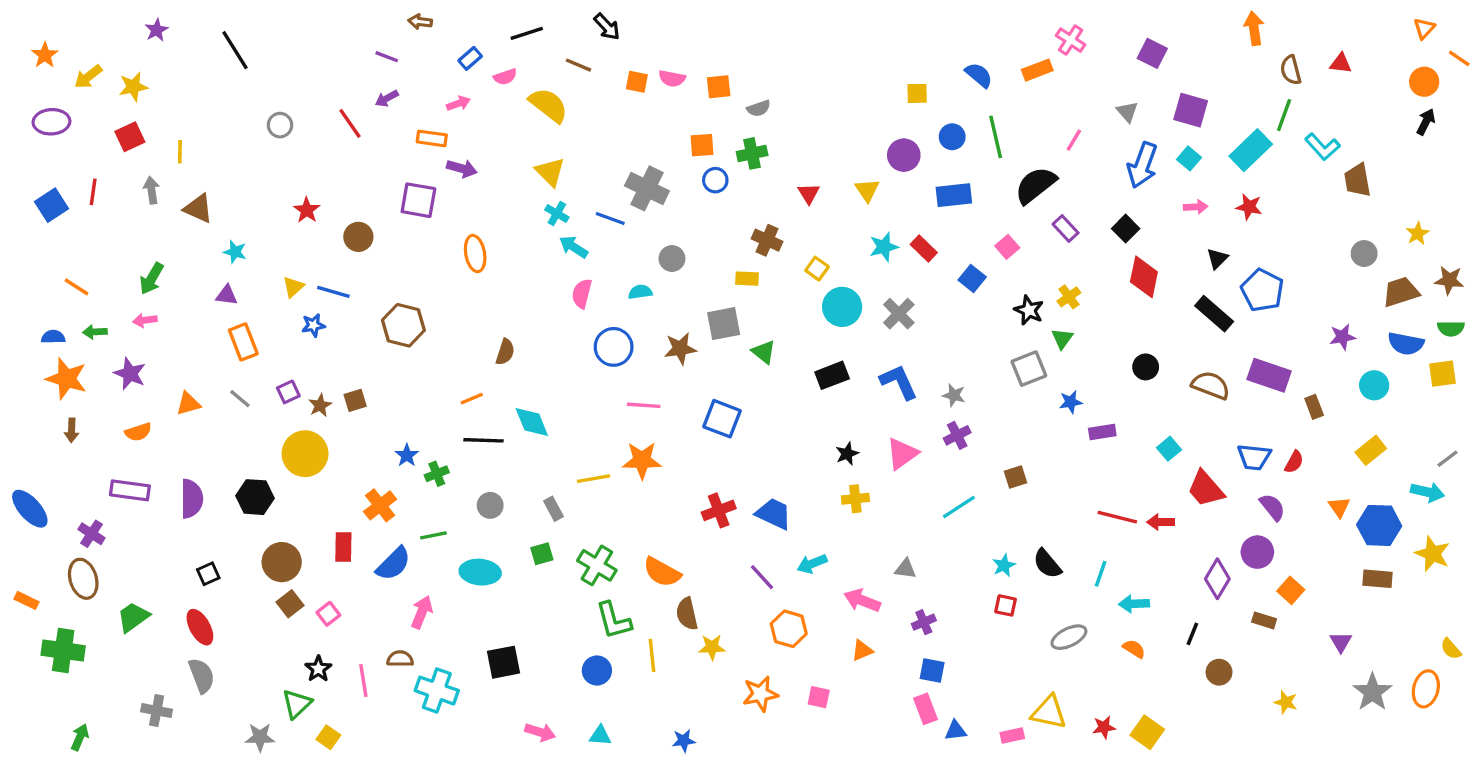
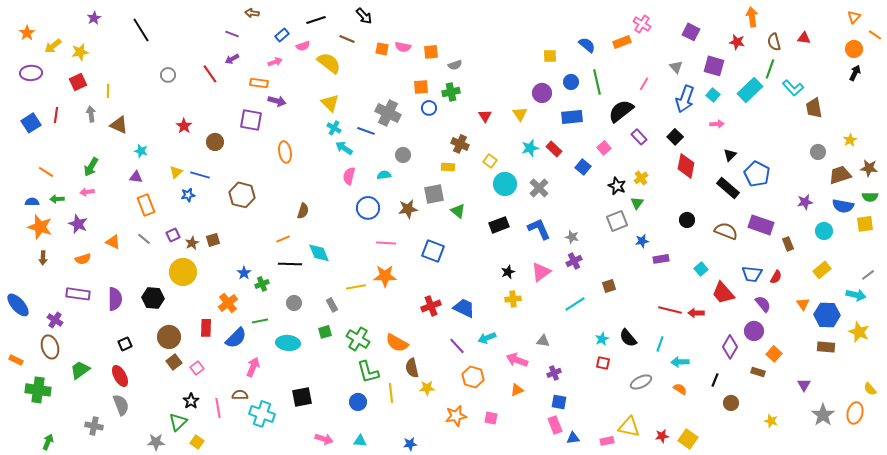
red star: (1249, 207) -> (737, 42), moved
orange triangle: (188, 404) -> (113, 242), turned 42

